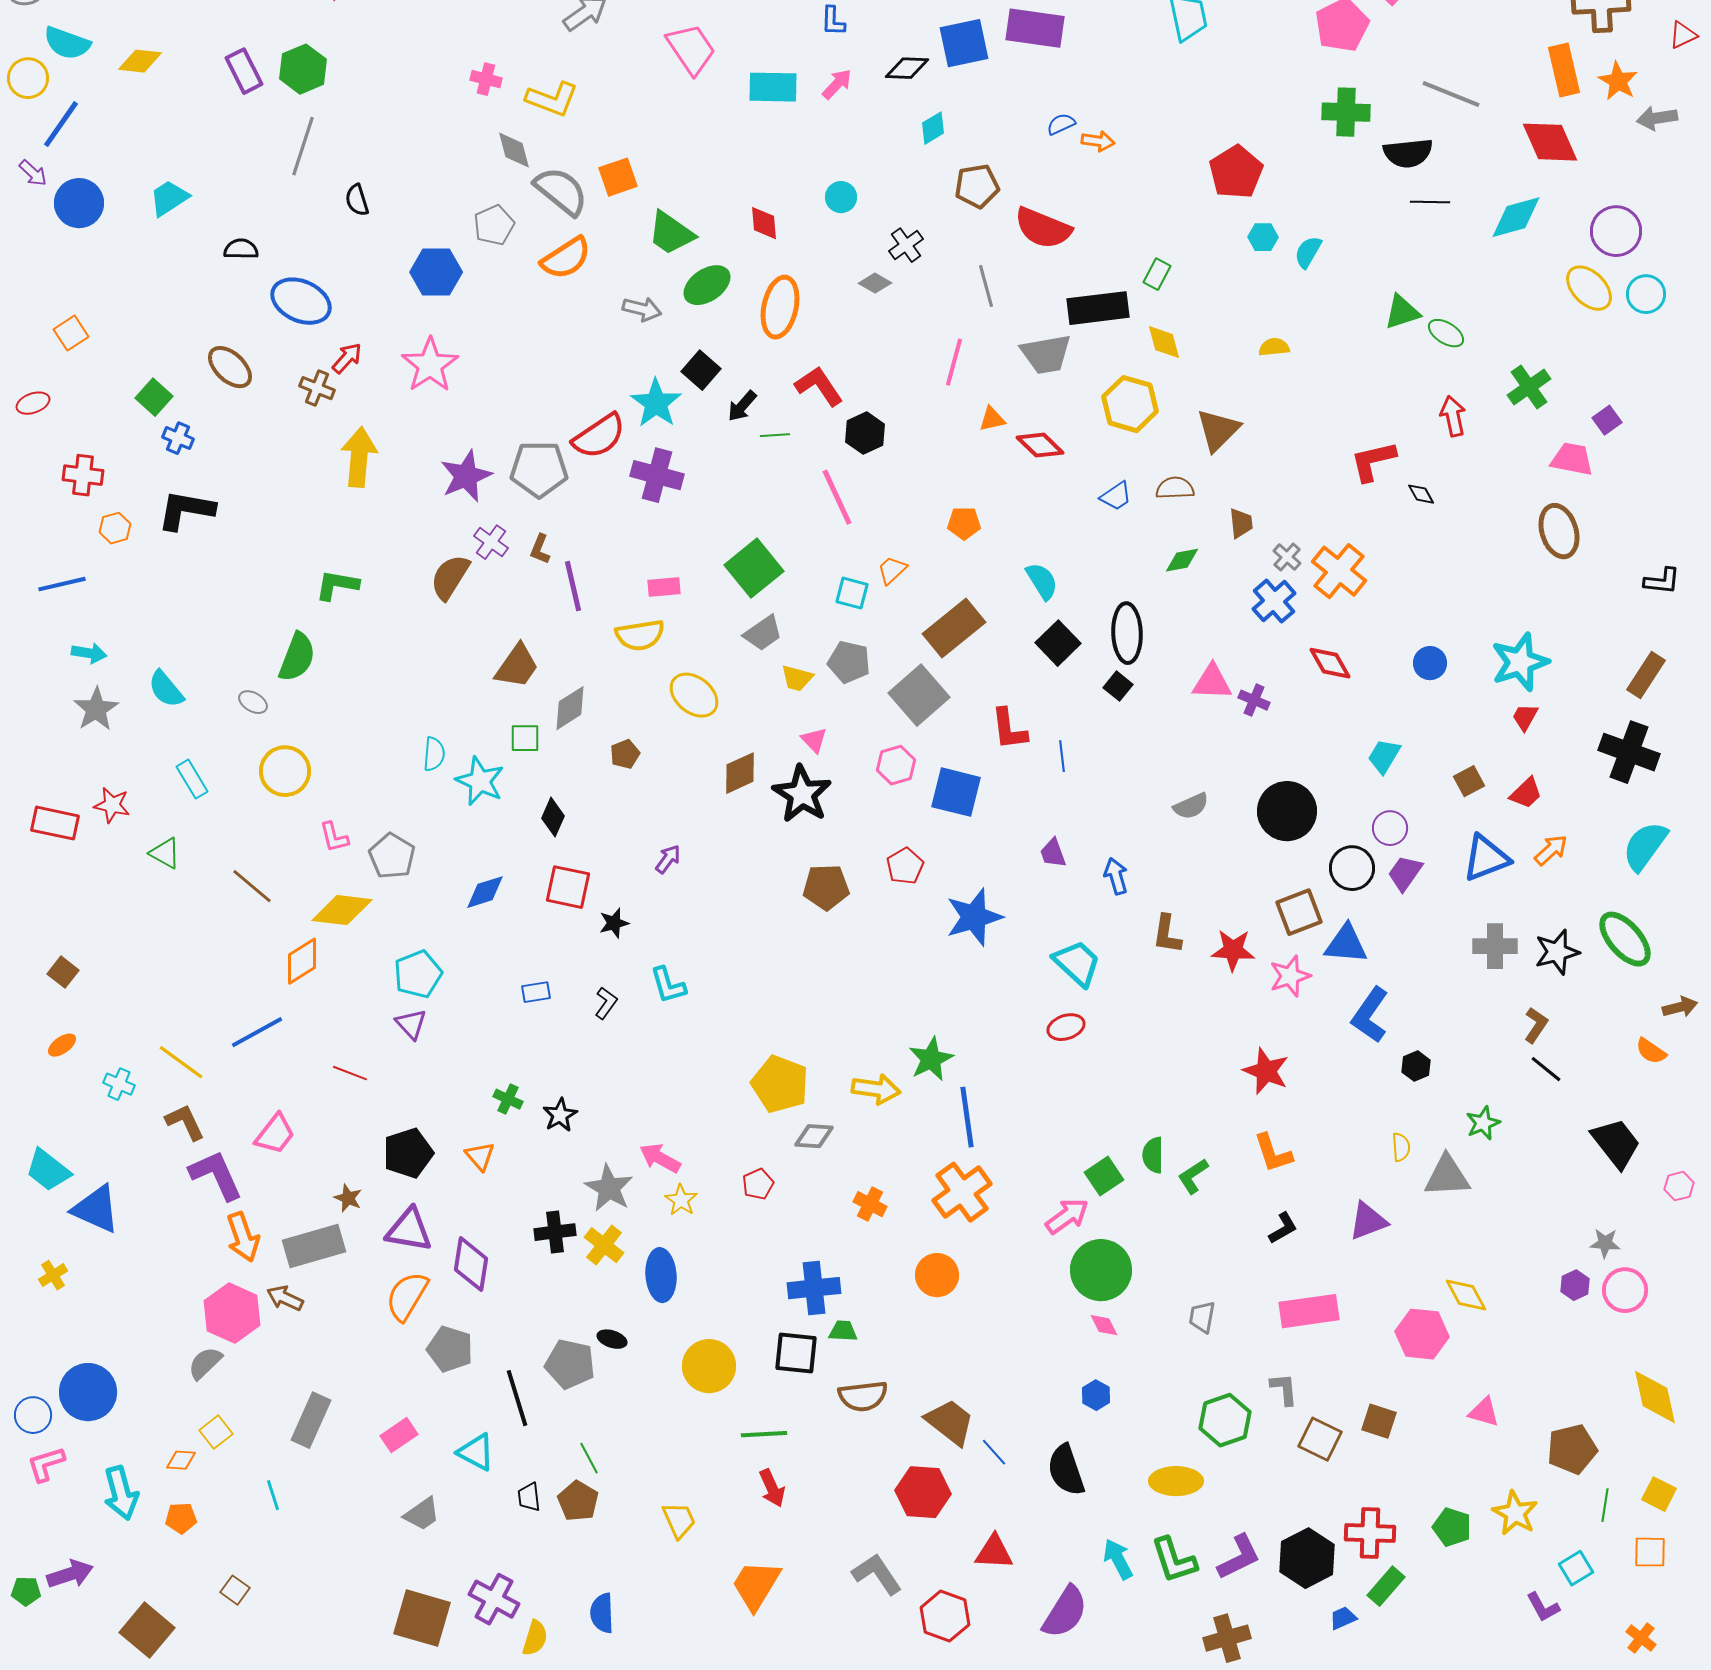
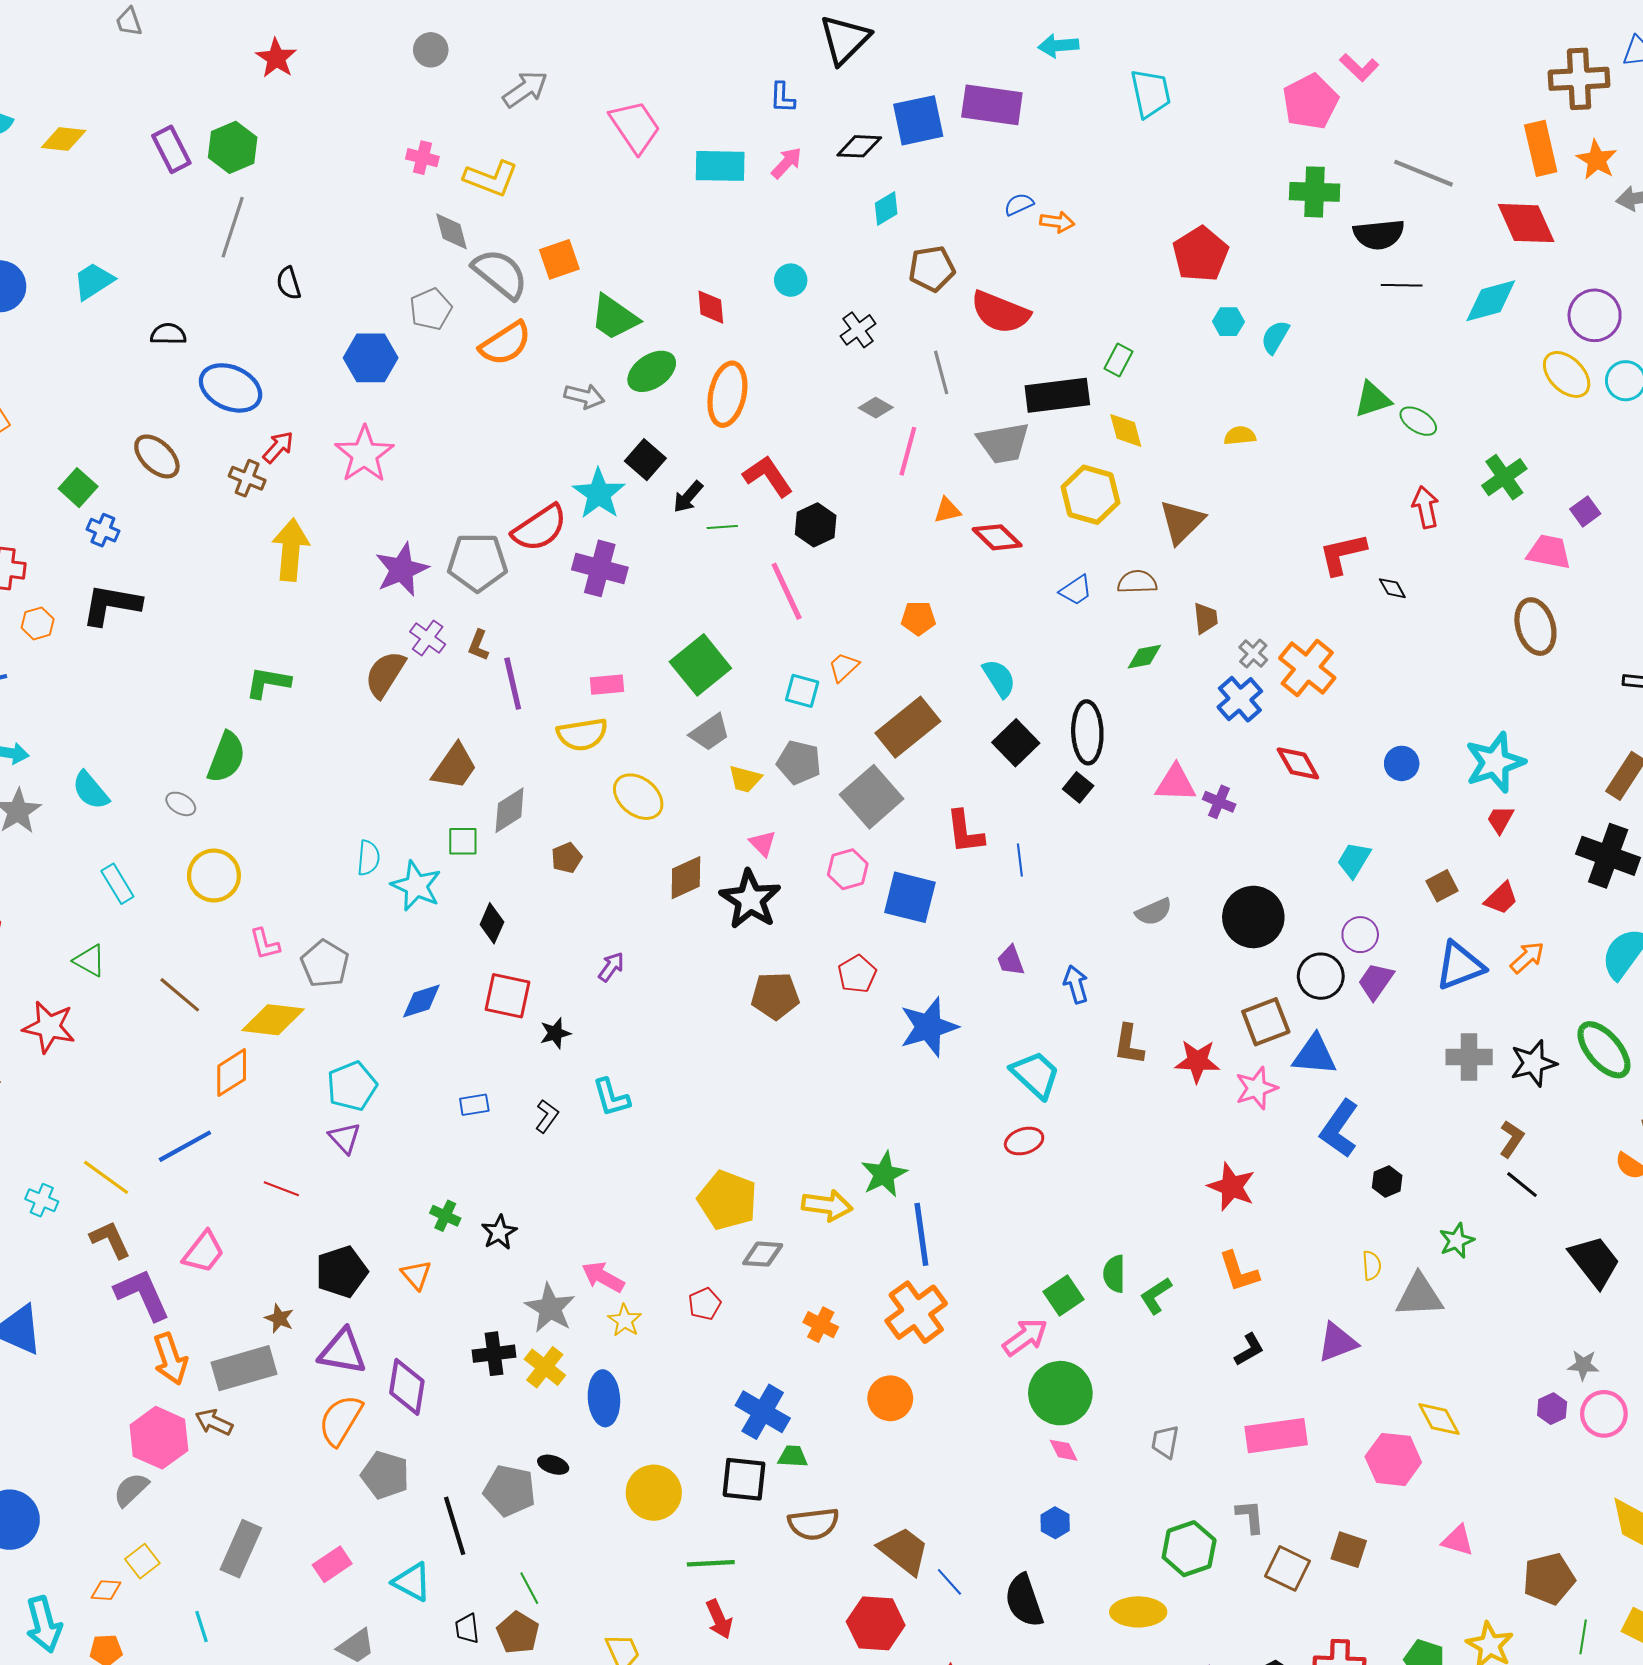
gray diamond: (875, 283) -> (876, 408), moved
red star: (112, 805) -> (49, 1027), moved, size x1.4
blue cross: (814, 1288) -> (763, 1412), turned 36

